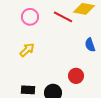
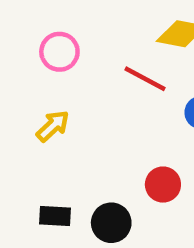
red line: (63, 17) -> (145, 79), moved

